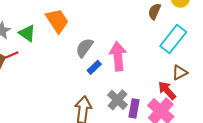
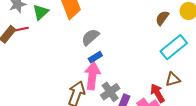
green triangle: (27, 33) -> (41, 12), turned 30
pink arrow: (118, 56) -> (92, 76), moved

